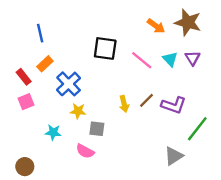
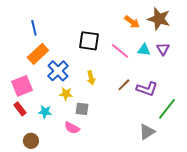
cyan triangle: (170, 59) -> (144, 50), turned -40
orange rectangle: (45, 64) -> (38, 54), size x1.5
red rectangle: (24, 77) -> (20, 109), moved
pink square: (26, 102) -> (22, 86), size x1.5
yellow arrow: (124, 104) -> (91, 78), moved
brown circle: (25, 167) -> (31, 141), moved

